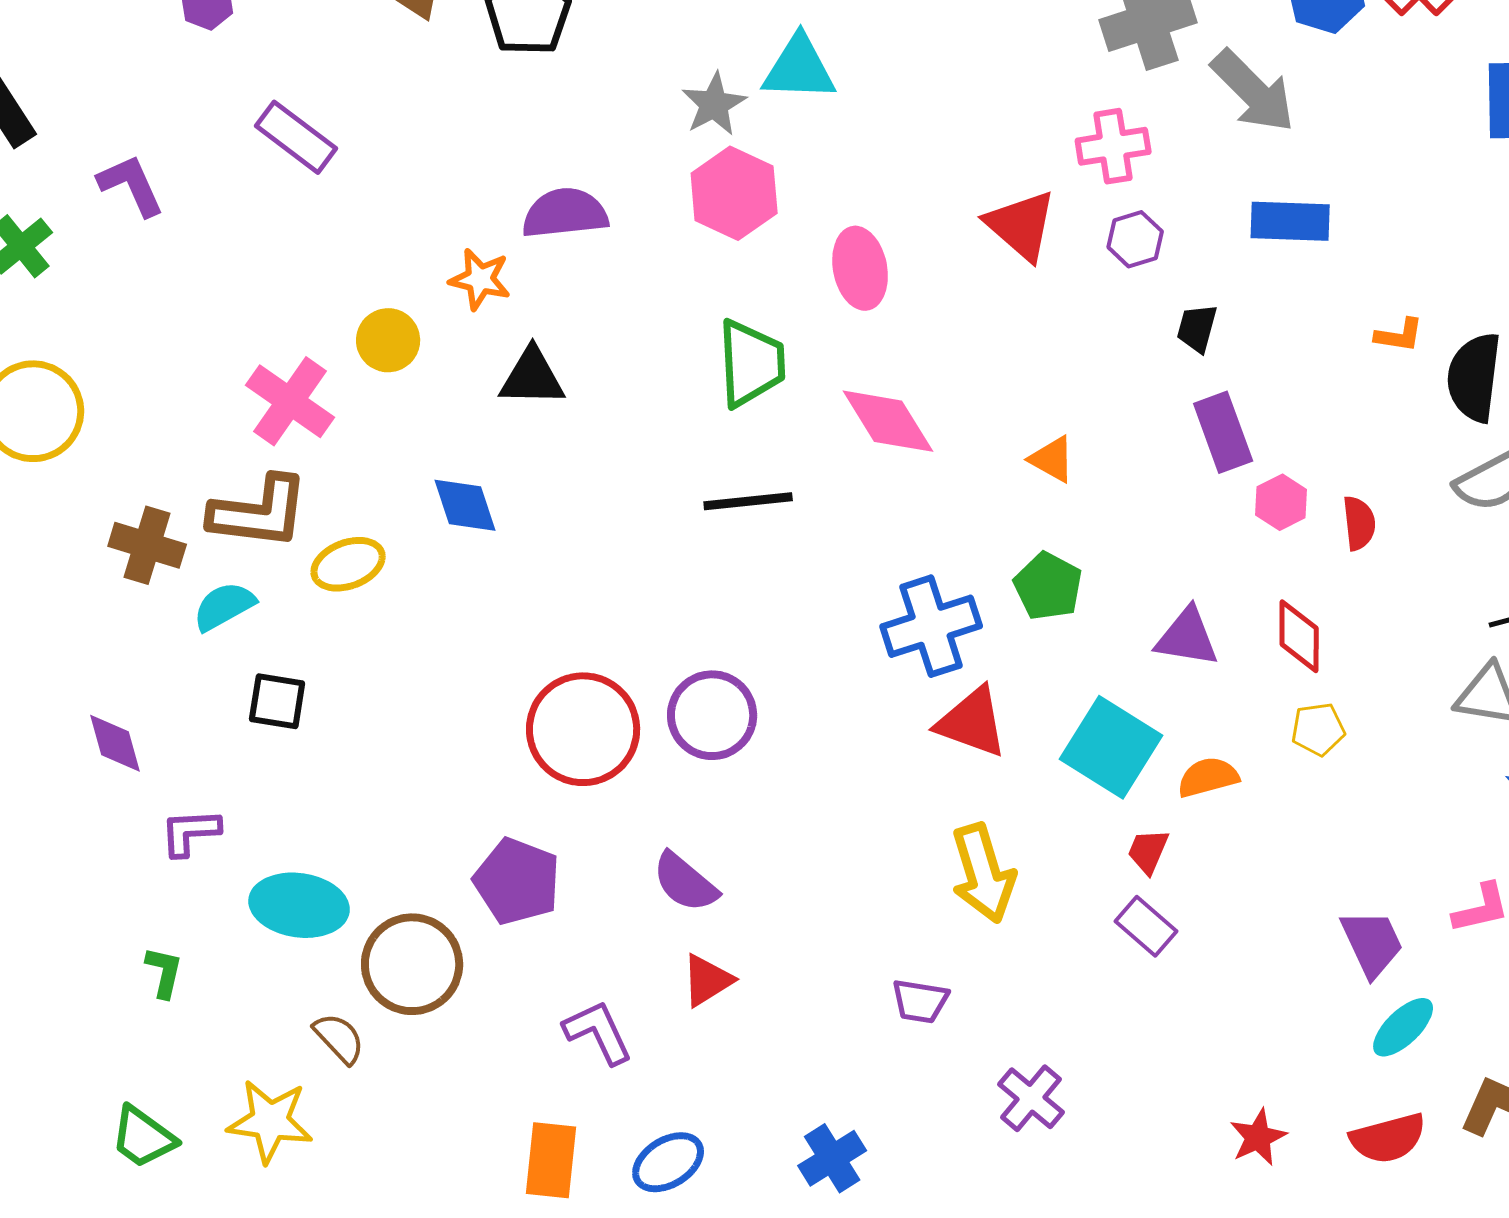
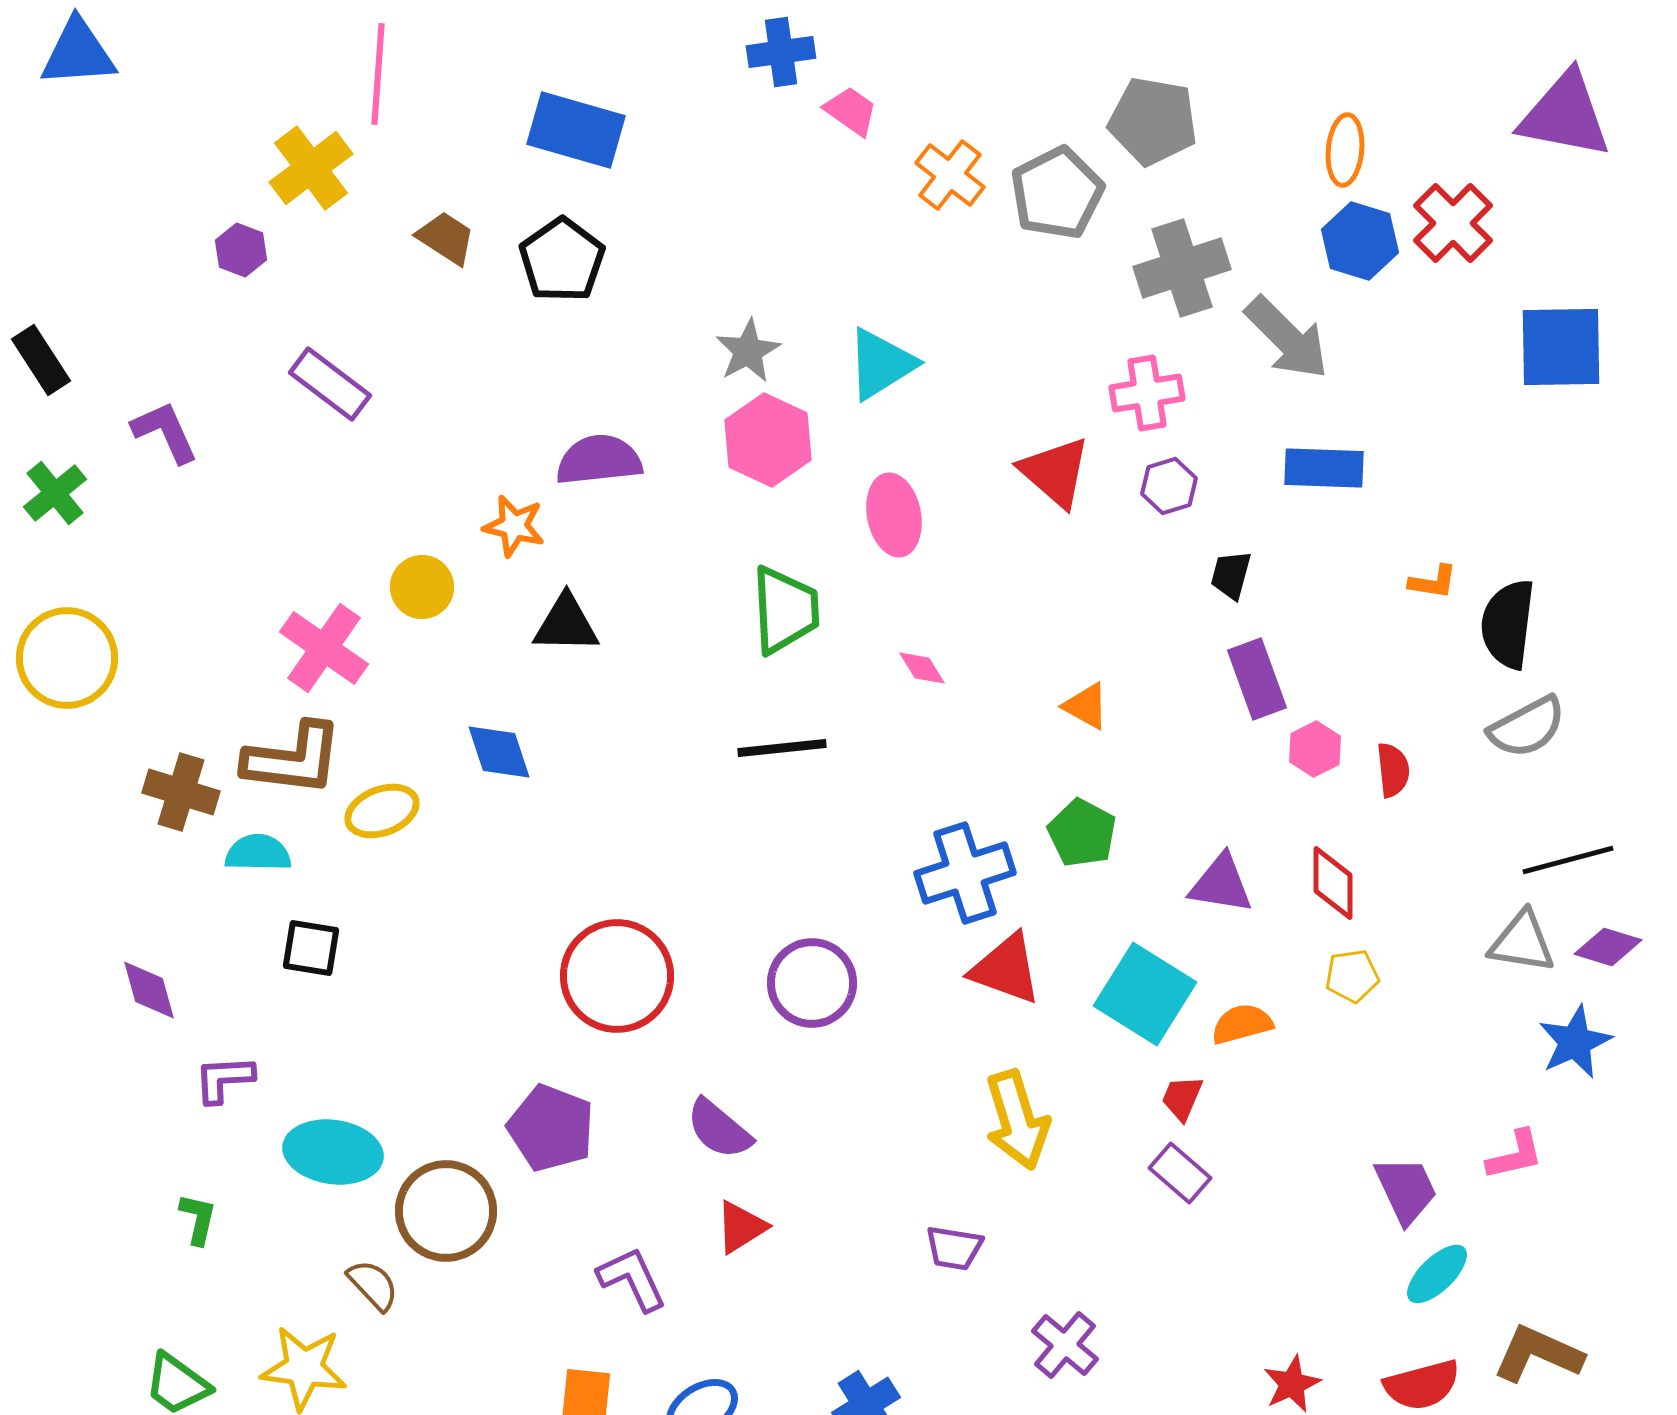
cyan triangle: (799, 68) -> (881, 364), moved, turned -34
pink diamond: (888, 421) -> (922, 668), size x0.5
cyan semicircle: (224, 606) -> (258, 853), turned 30
purple circle: (712, 715) -> (812, 983), moved

